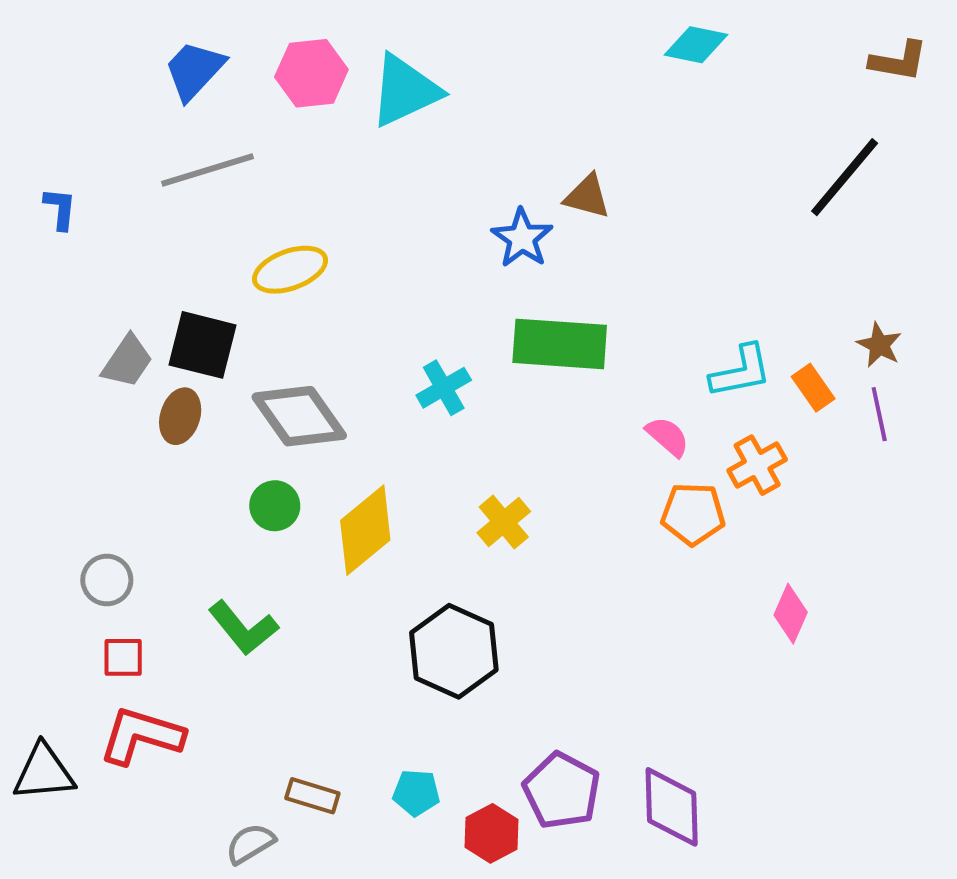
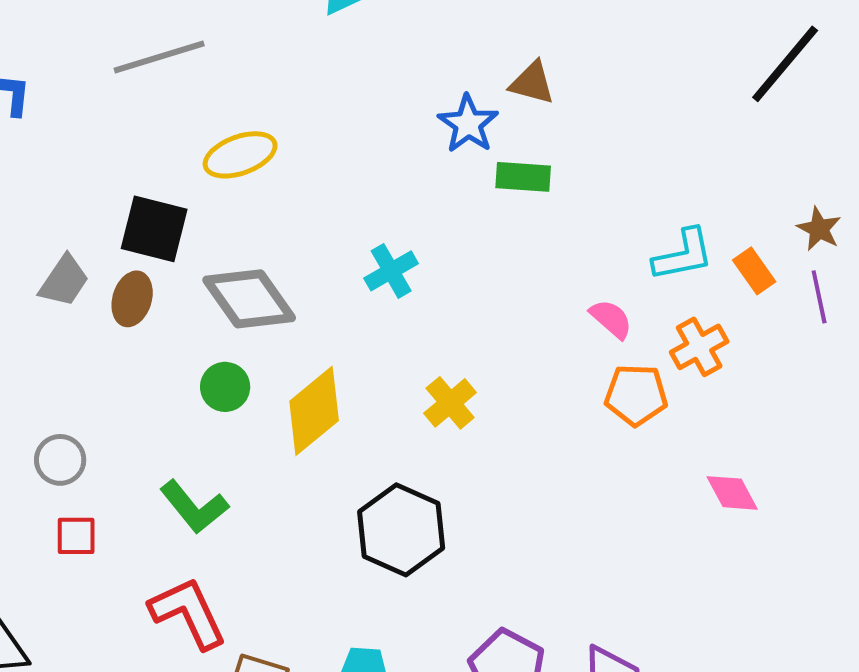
green rectangle: (560, 344) -> (523, 177), moved, size x0.6
gray trapezoid: (127, 361) -> (64, 281), moved
pink diamond: (791, 614) -> (732, 493), turned -52
red L-shape: (141, 736) -> (188, 613), moved, turned 48

